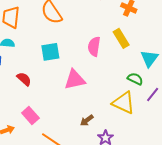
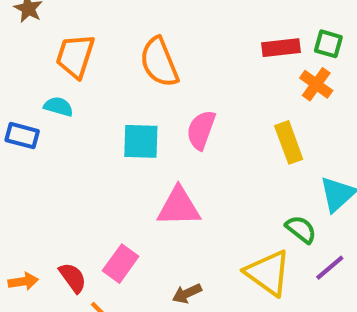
pink semicircle: (94, 46) -> (201, 130), moved
red semicircle: (24, 79) -> (73, 278), moved
pink rectangle: (30, 115) -> (121, 264), moved, turned 66

